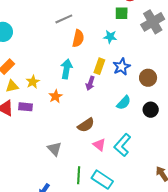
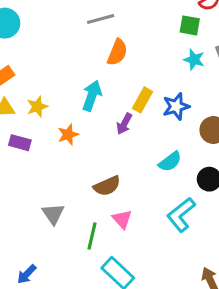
cyan star: (110, 37) -> (194, 60), moved
cyan L-shape: (122, 145) -> (181, 215), moved
green line: (79, 175) -> (92, 236), moved

